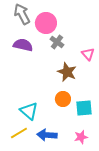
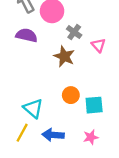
gray cross: (57, 42) -> (74, 32), moved
brown star: (67, 72) -> (64, 56), moved
yellow line: (19, 133) -> (22, 133), turned -30

